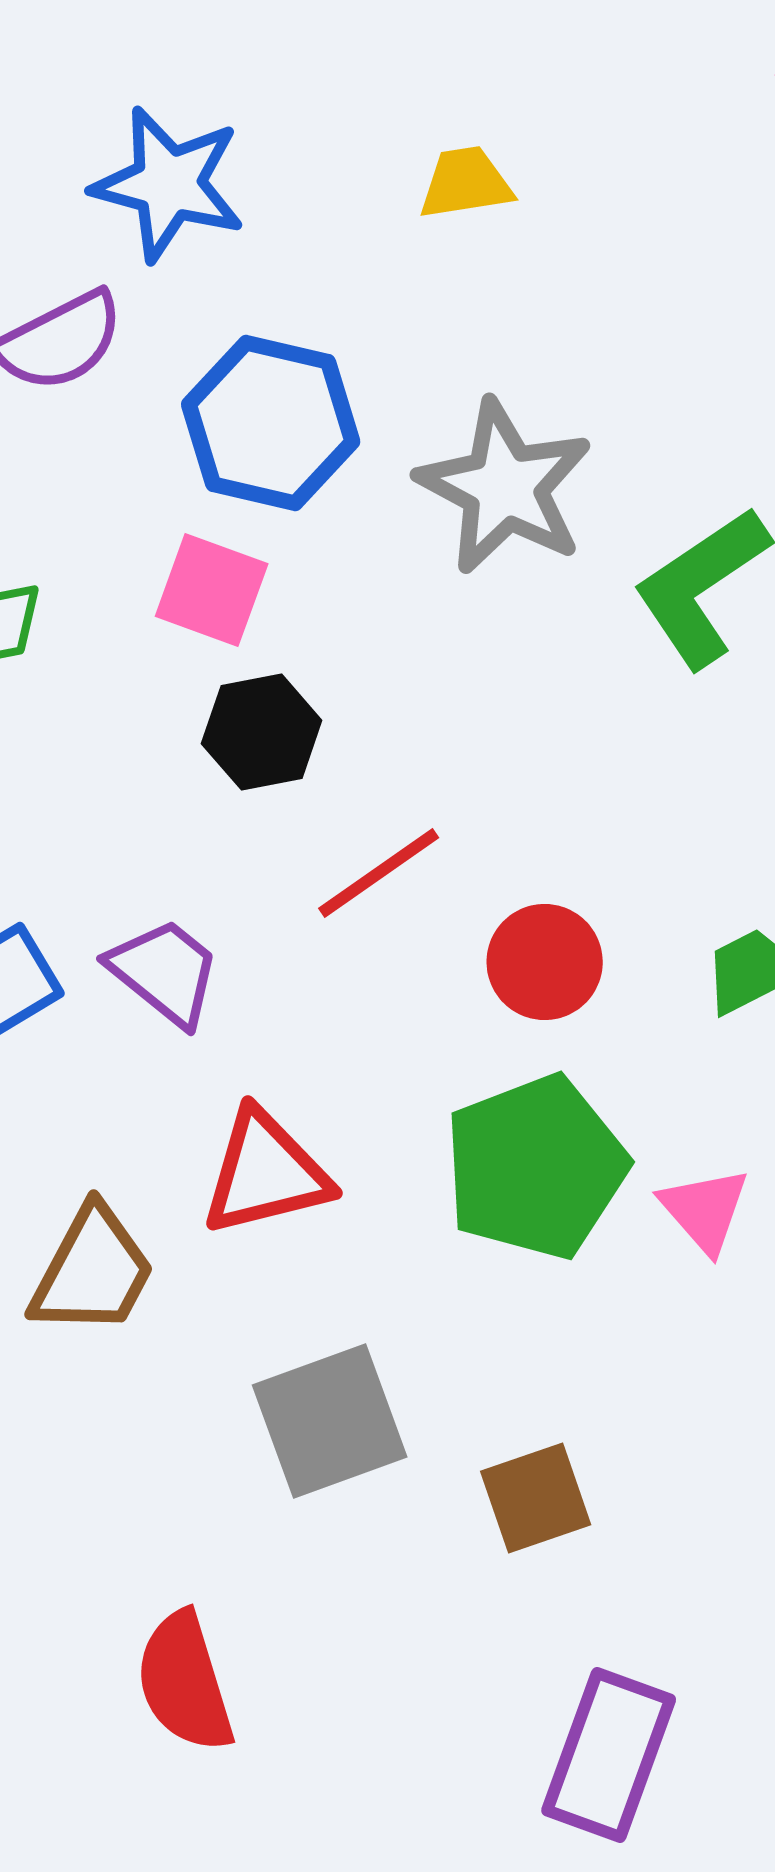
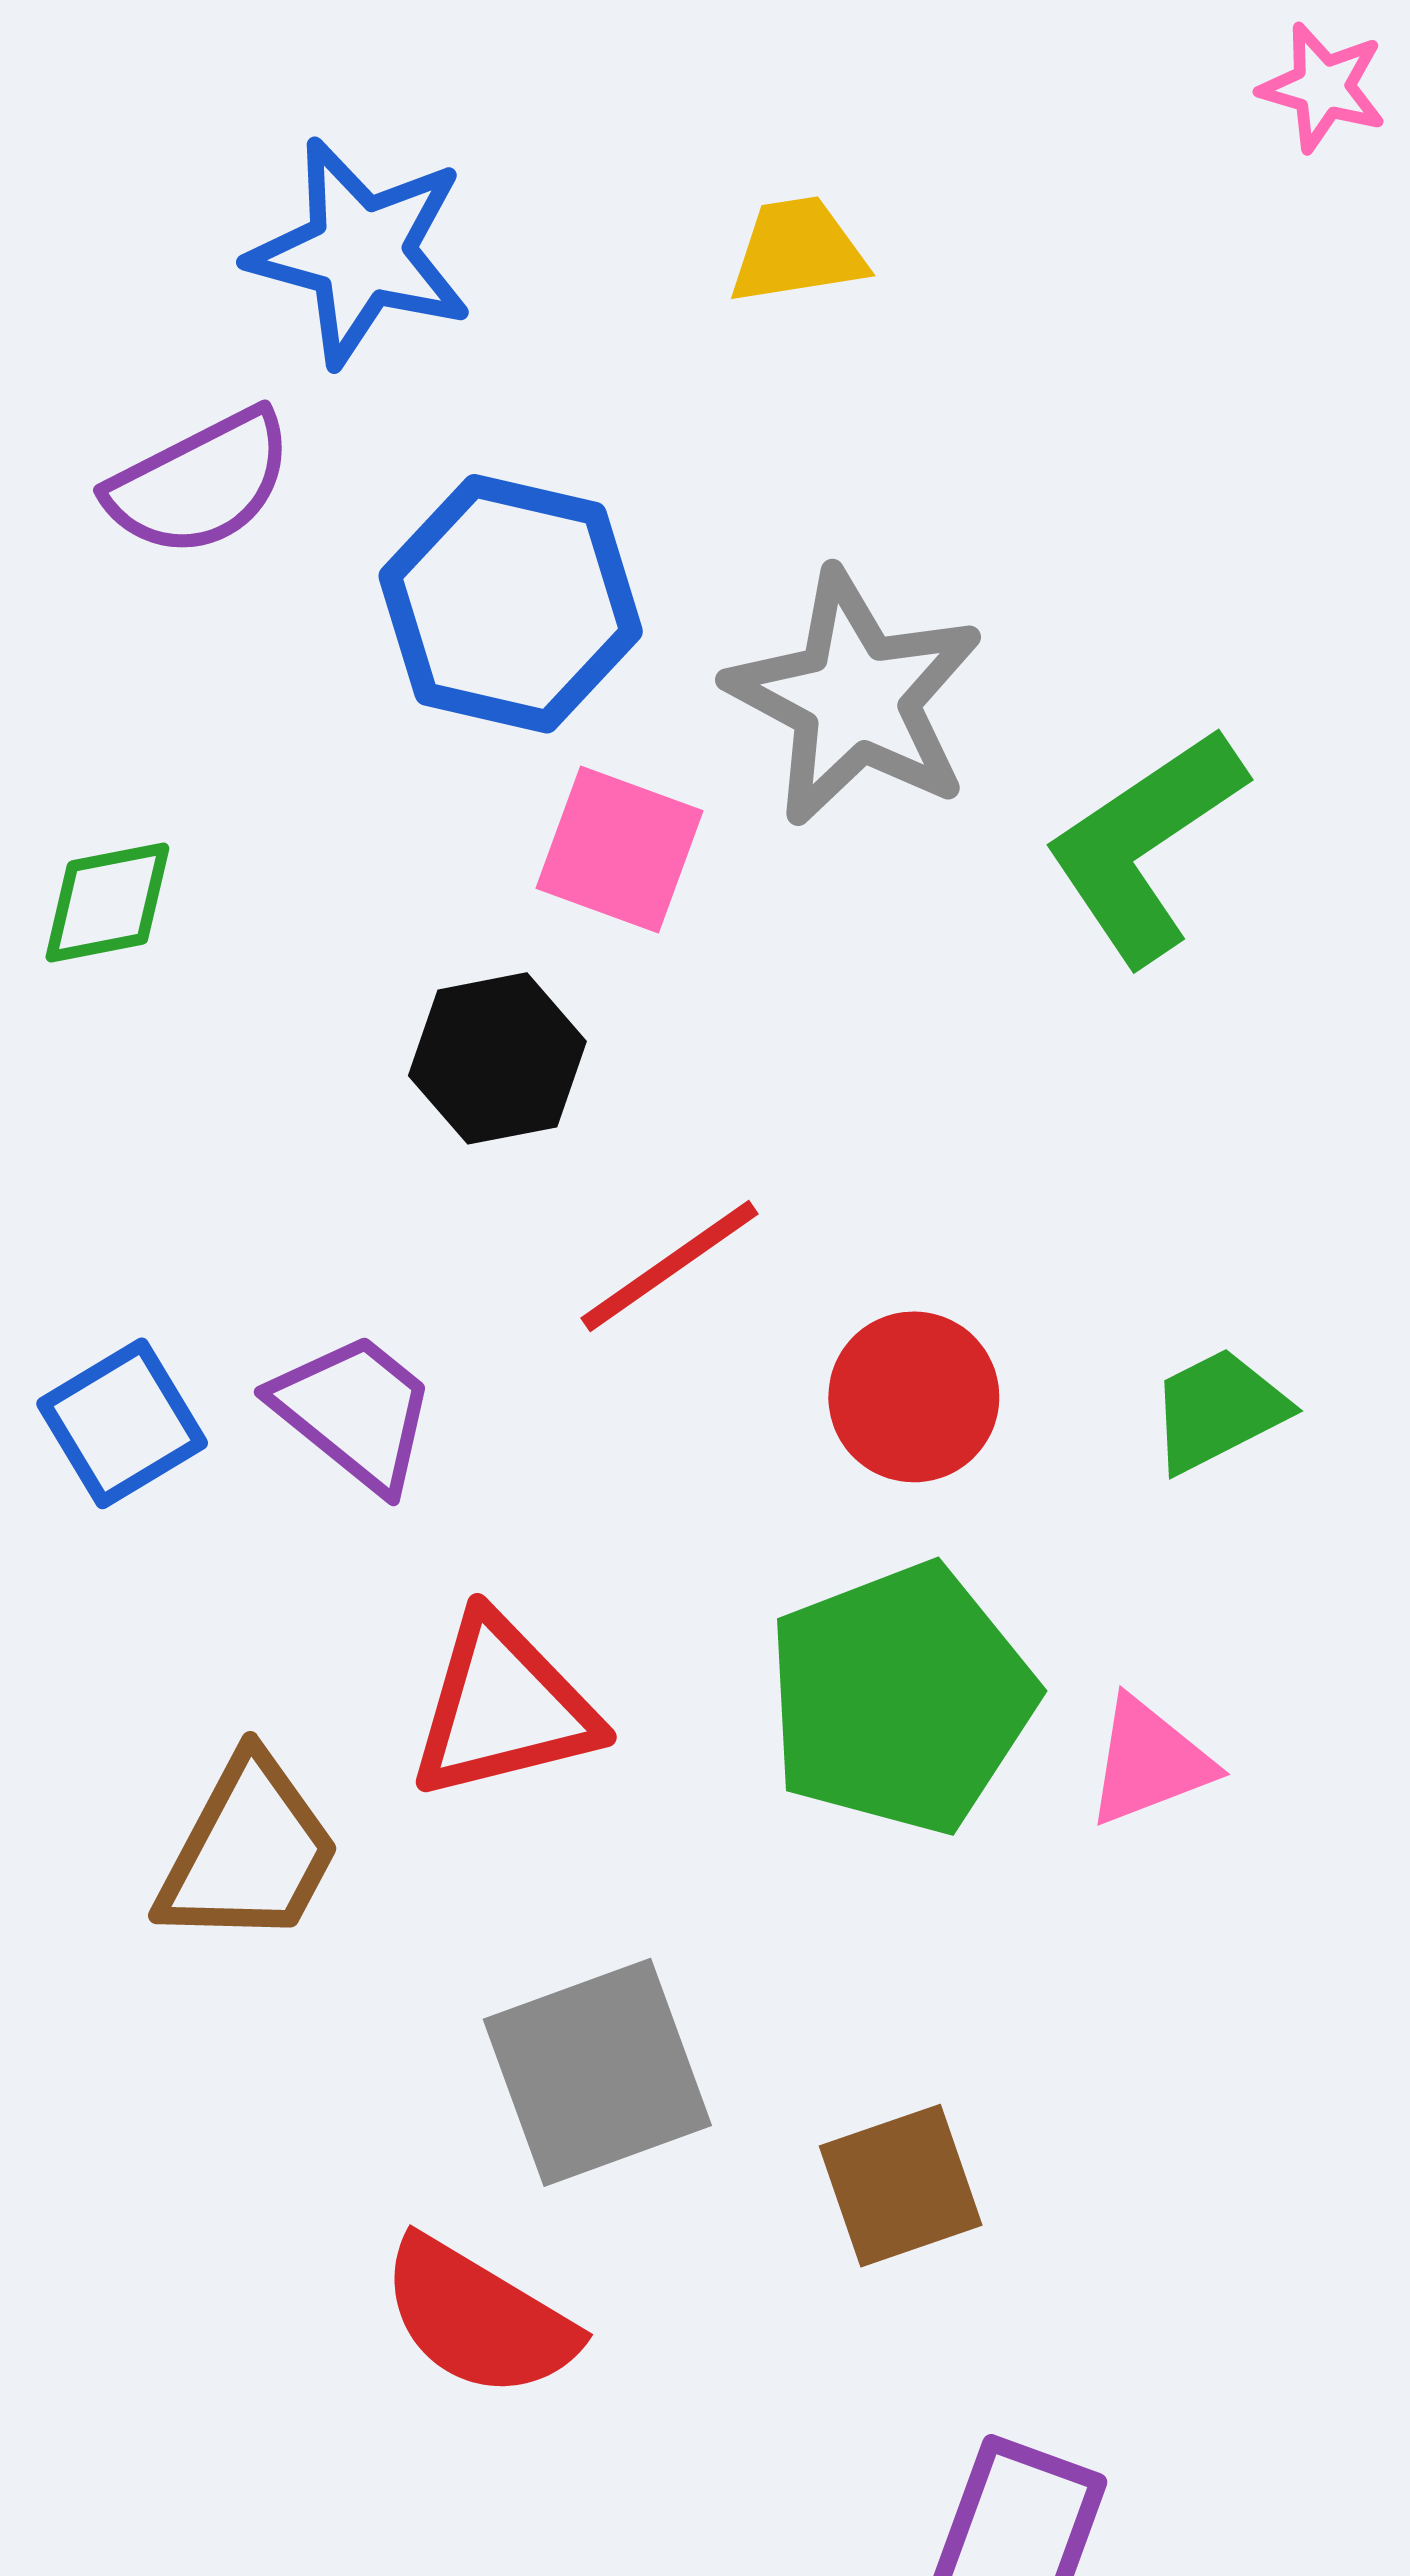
pink square: (212, 590) -> (620, 850), moved
pink triangle: (705, 1210) -> (1149, 1762), turned 50
red semicircle: (185, 1682) -> (478, 2318), moved, turned -42

